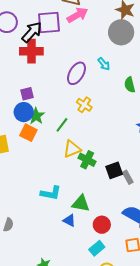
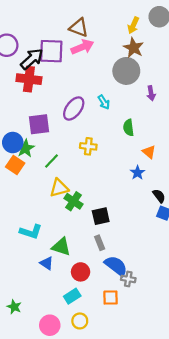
purple square: (27, 94) -> (39, 124), moved, size x1.5
yellow cross: (84, 105) -> (88, 146), moved, turned -35
gray rectangle: (128, 177) -> (100, 243), moved

